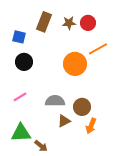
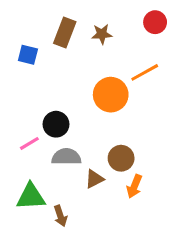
red circle: (88, 23) -> (155, 22), moved
black circle: (24, 62) -> (56, 124), moved
gray semicircle: (55, 101) -> (66, 157), moved
brown arrow: (41, 146) -> (60, 216), turned 32

